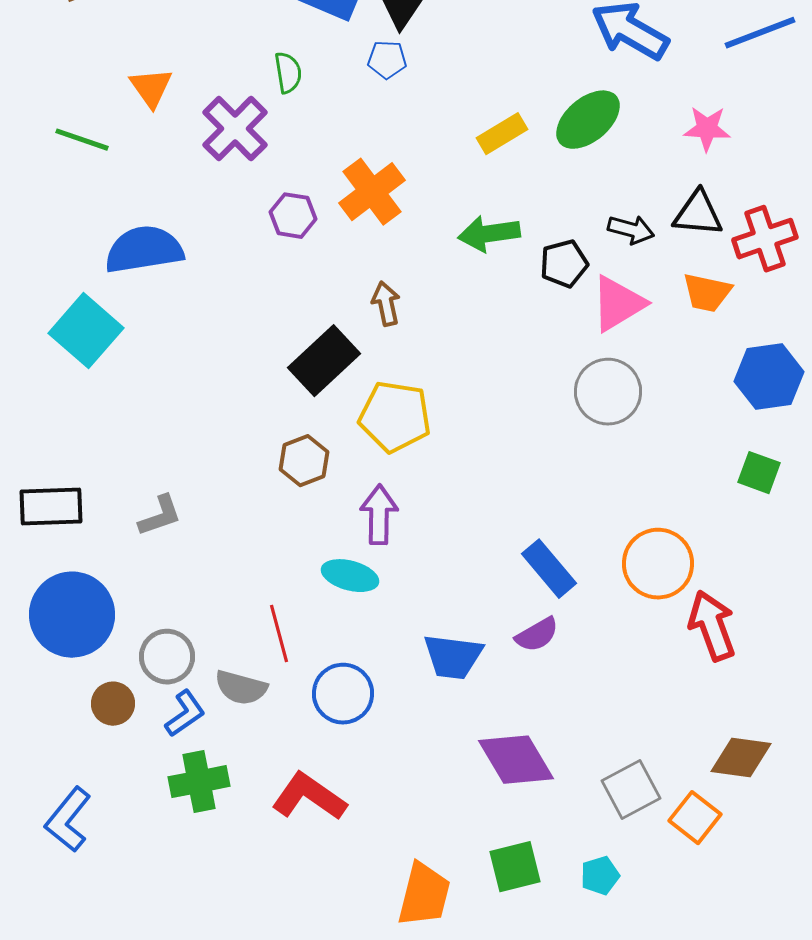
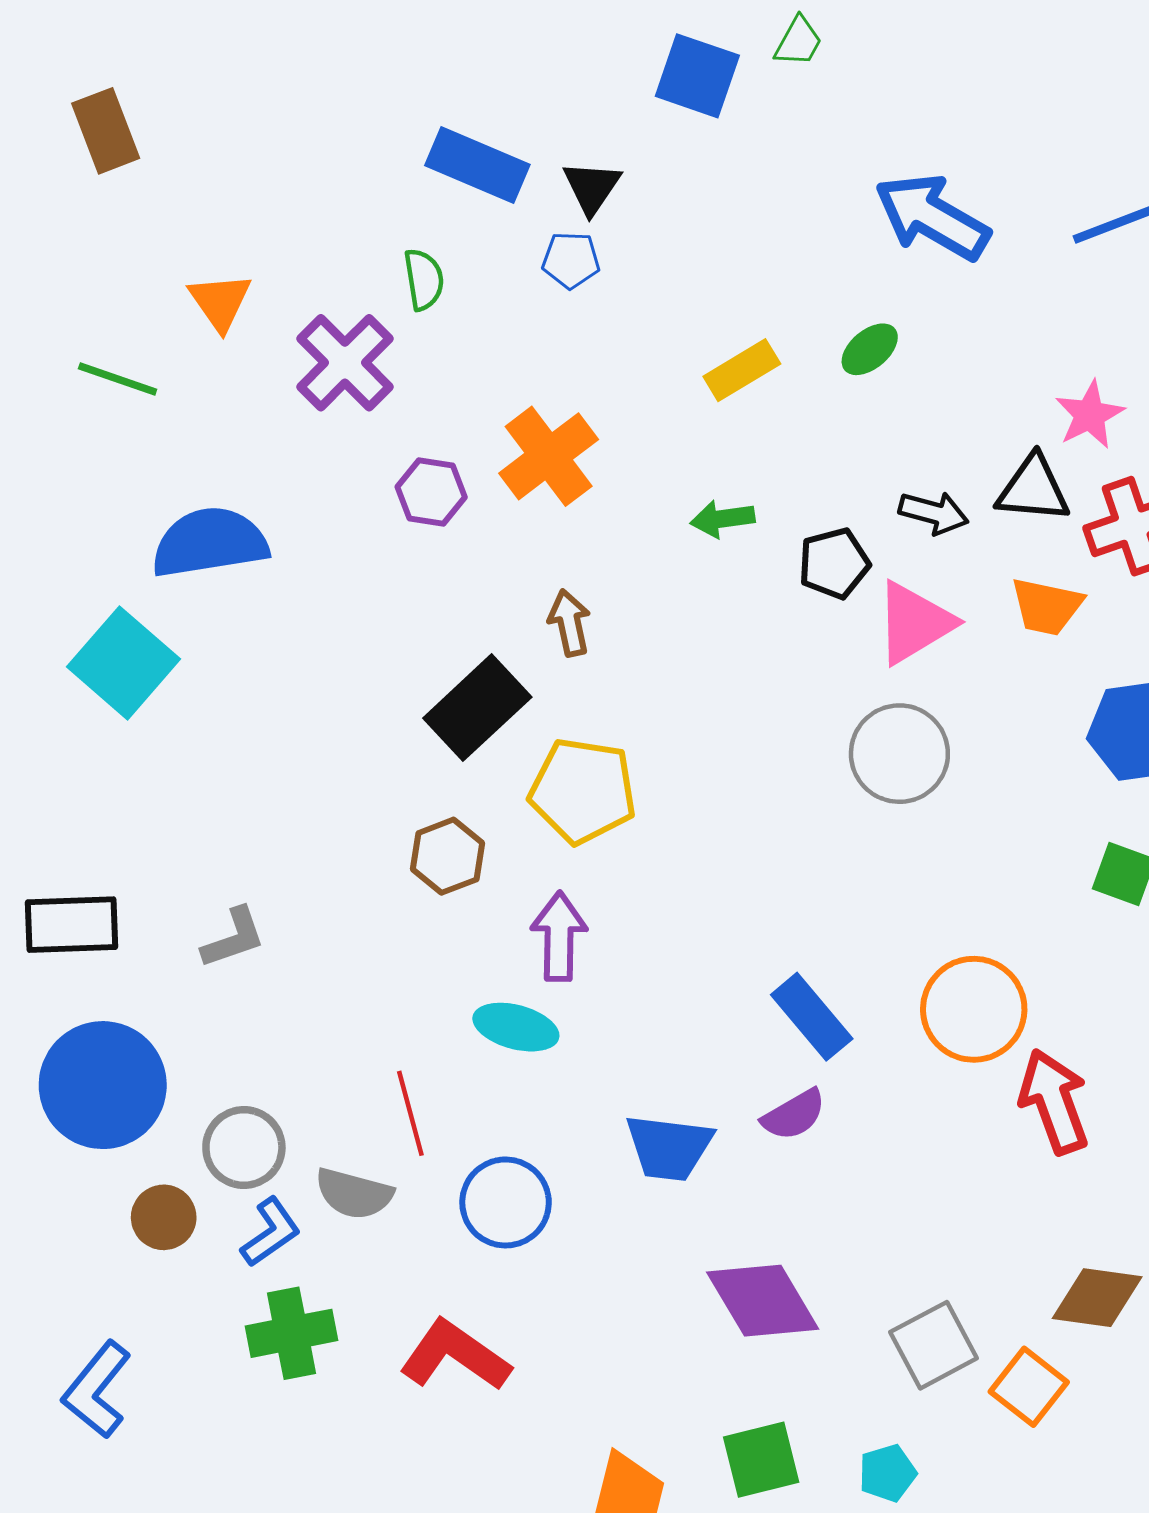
green ellipse: (588, 120) -> (870, 349), size x0.6
pink star: (707, 129) -> (1090, 415), moved, turned -30
green arrow: (489, 234) -> (723, 519), size x0.7

